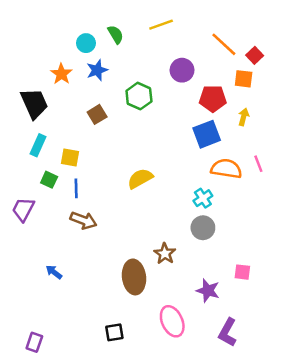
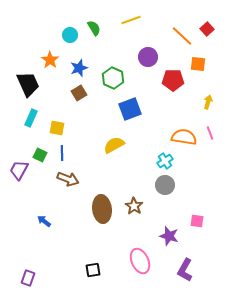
red square: (255, 55) -> (207, 29), moved
blue star: (97, 70) -> (79, 68), moved
yellow arrow: (244, 117) -> (208, 102), moved
blue square: (207, 134) -> (130, 109), moved
green square: (49, 180) -> (40, 155), moved
brown ellipse: (134, 277) -> (102, 209), moved

